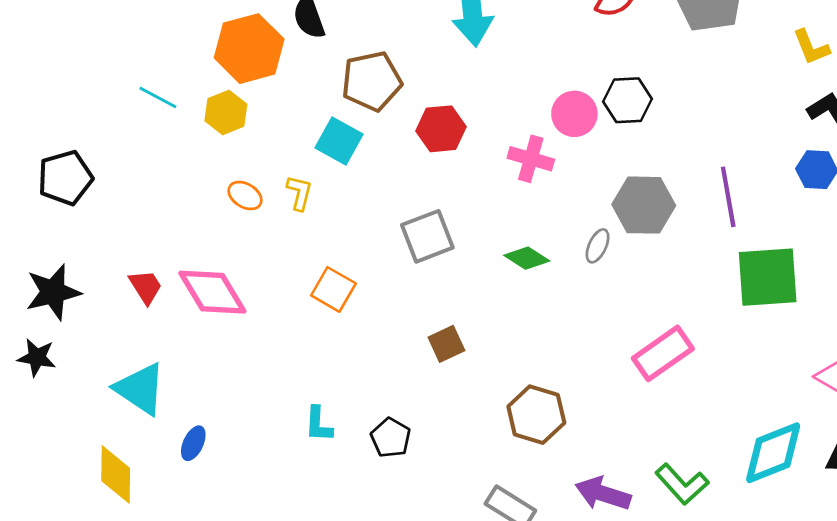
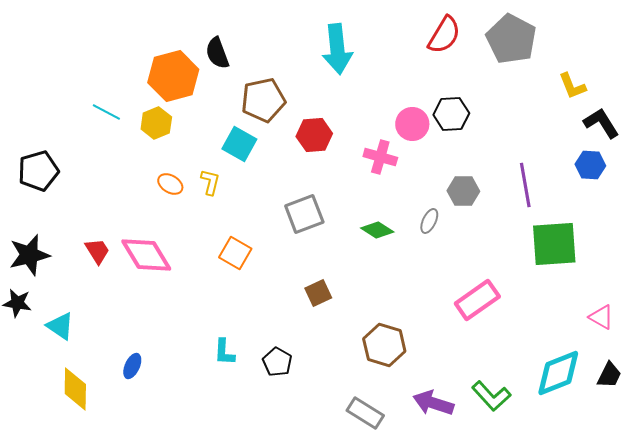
yellow L-shape: (811, 47) -> (572, 86), moved
gray hexagon: (644, 205) -> (463, 191), size x0.7
cyan triangle: (140, 389) -> (60, 326), moved, size x0.7

